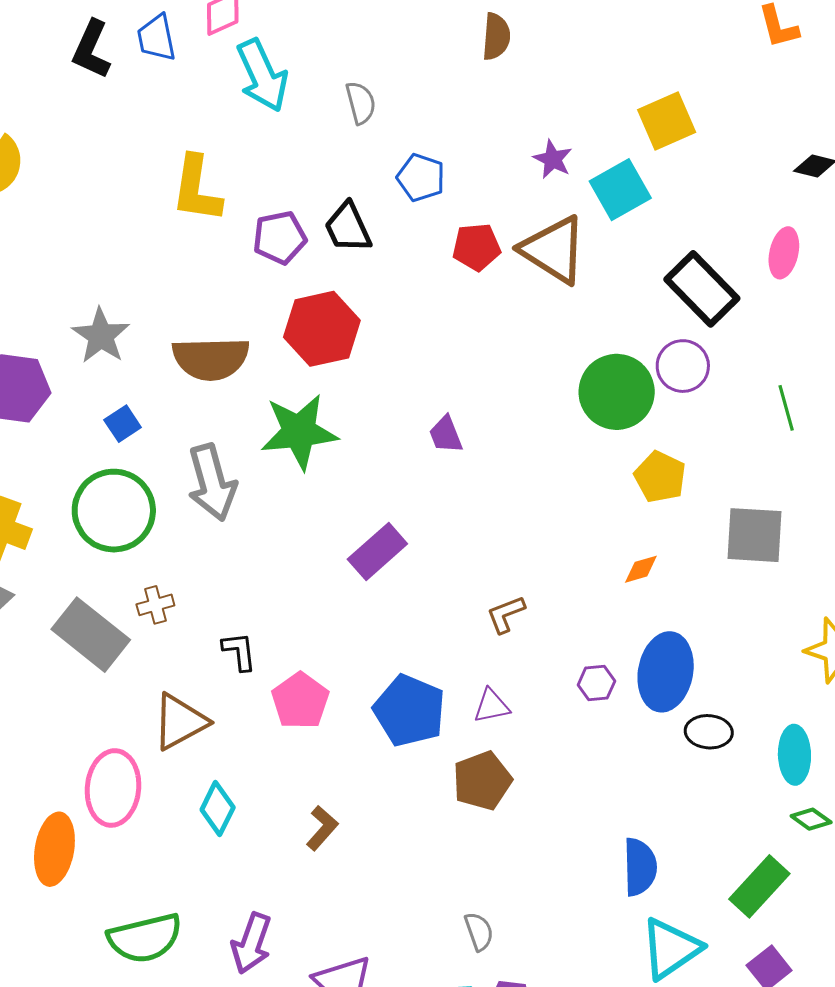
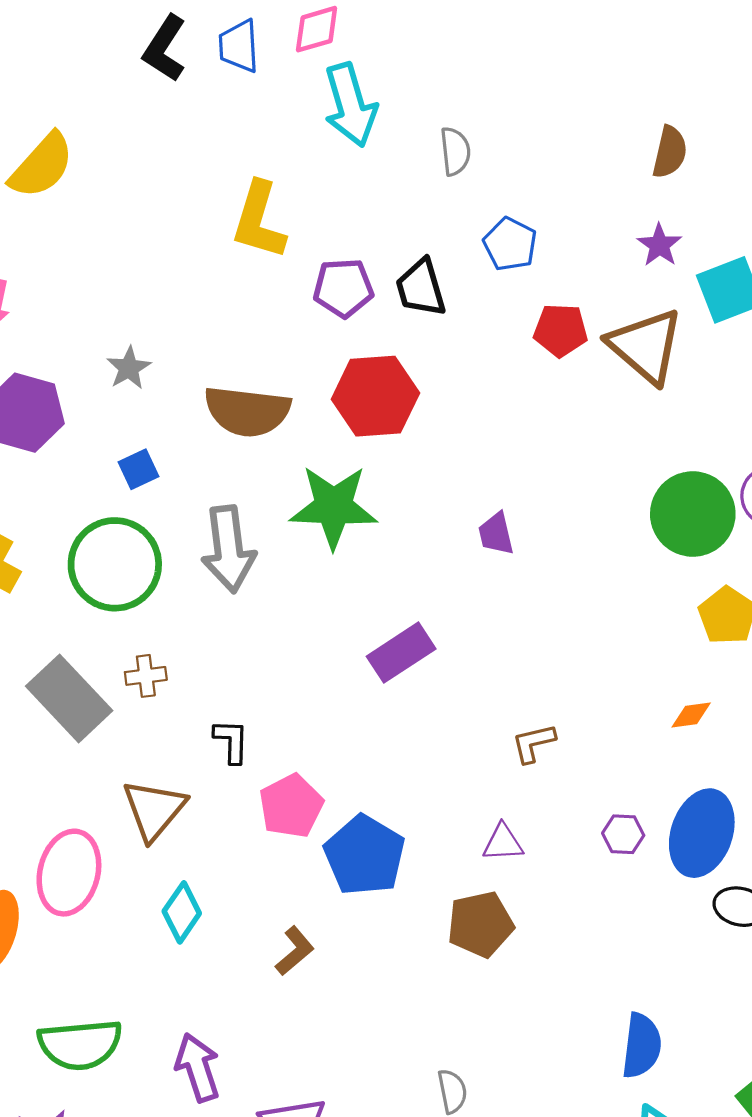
brown semicircle: (496, 37) -> (670, 152), moved
gray star: (101, 336) -> (129, 368), size x0.7
blue pentagon: (409, 711) -> (365, 855), moved
brown triangle: (180, 722) -> (154, 810), turned -30
purple arrow: (251, 943) -> (198, 1068), turned 134

